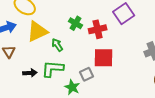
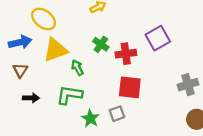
black arrow: (30, 73) -> (31, 98), moved
gray square: (87, 74) -> (117, 114), moved

